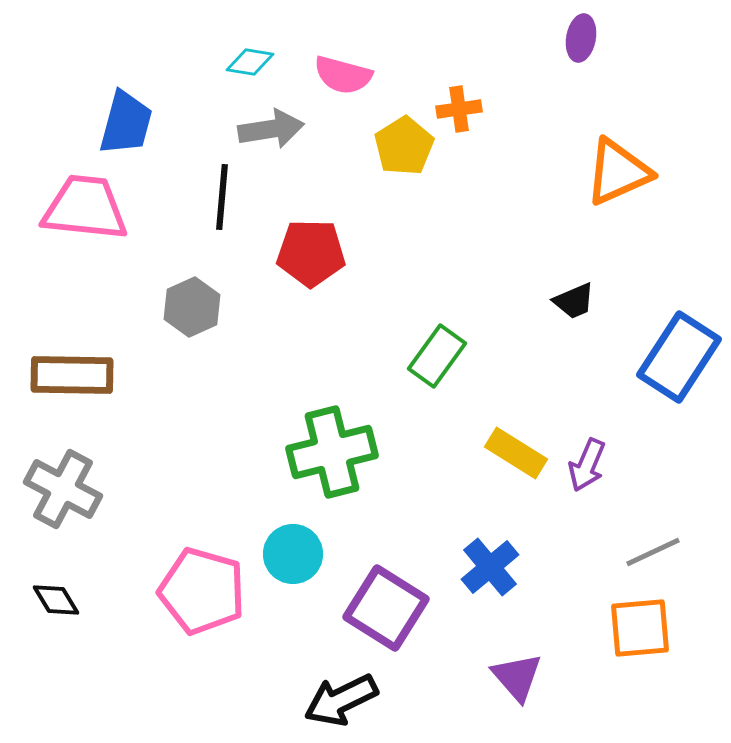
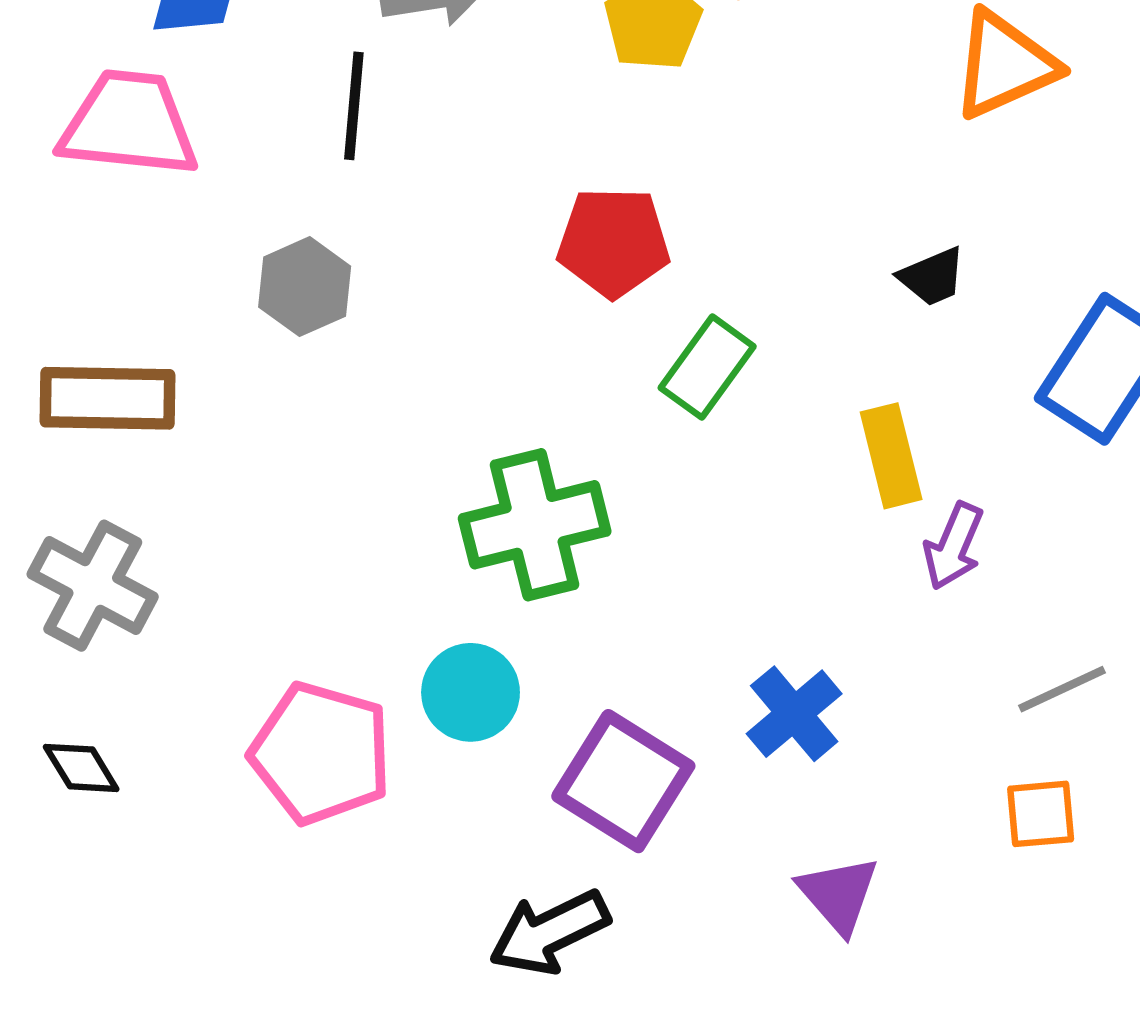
red pentagon: (311, 253) -> (613, 242), moved
yellow rectangle: (516, 453) -> (891, 456), moved, turned 44
orange square: (640, 628) -> (1041, 814), size x0.7

